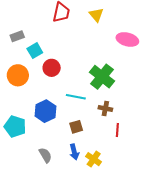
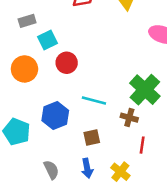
green cross: (102, 77) -> (145, 90), moved
yellow cross: (94, 159) -> (120, 172), moved

